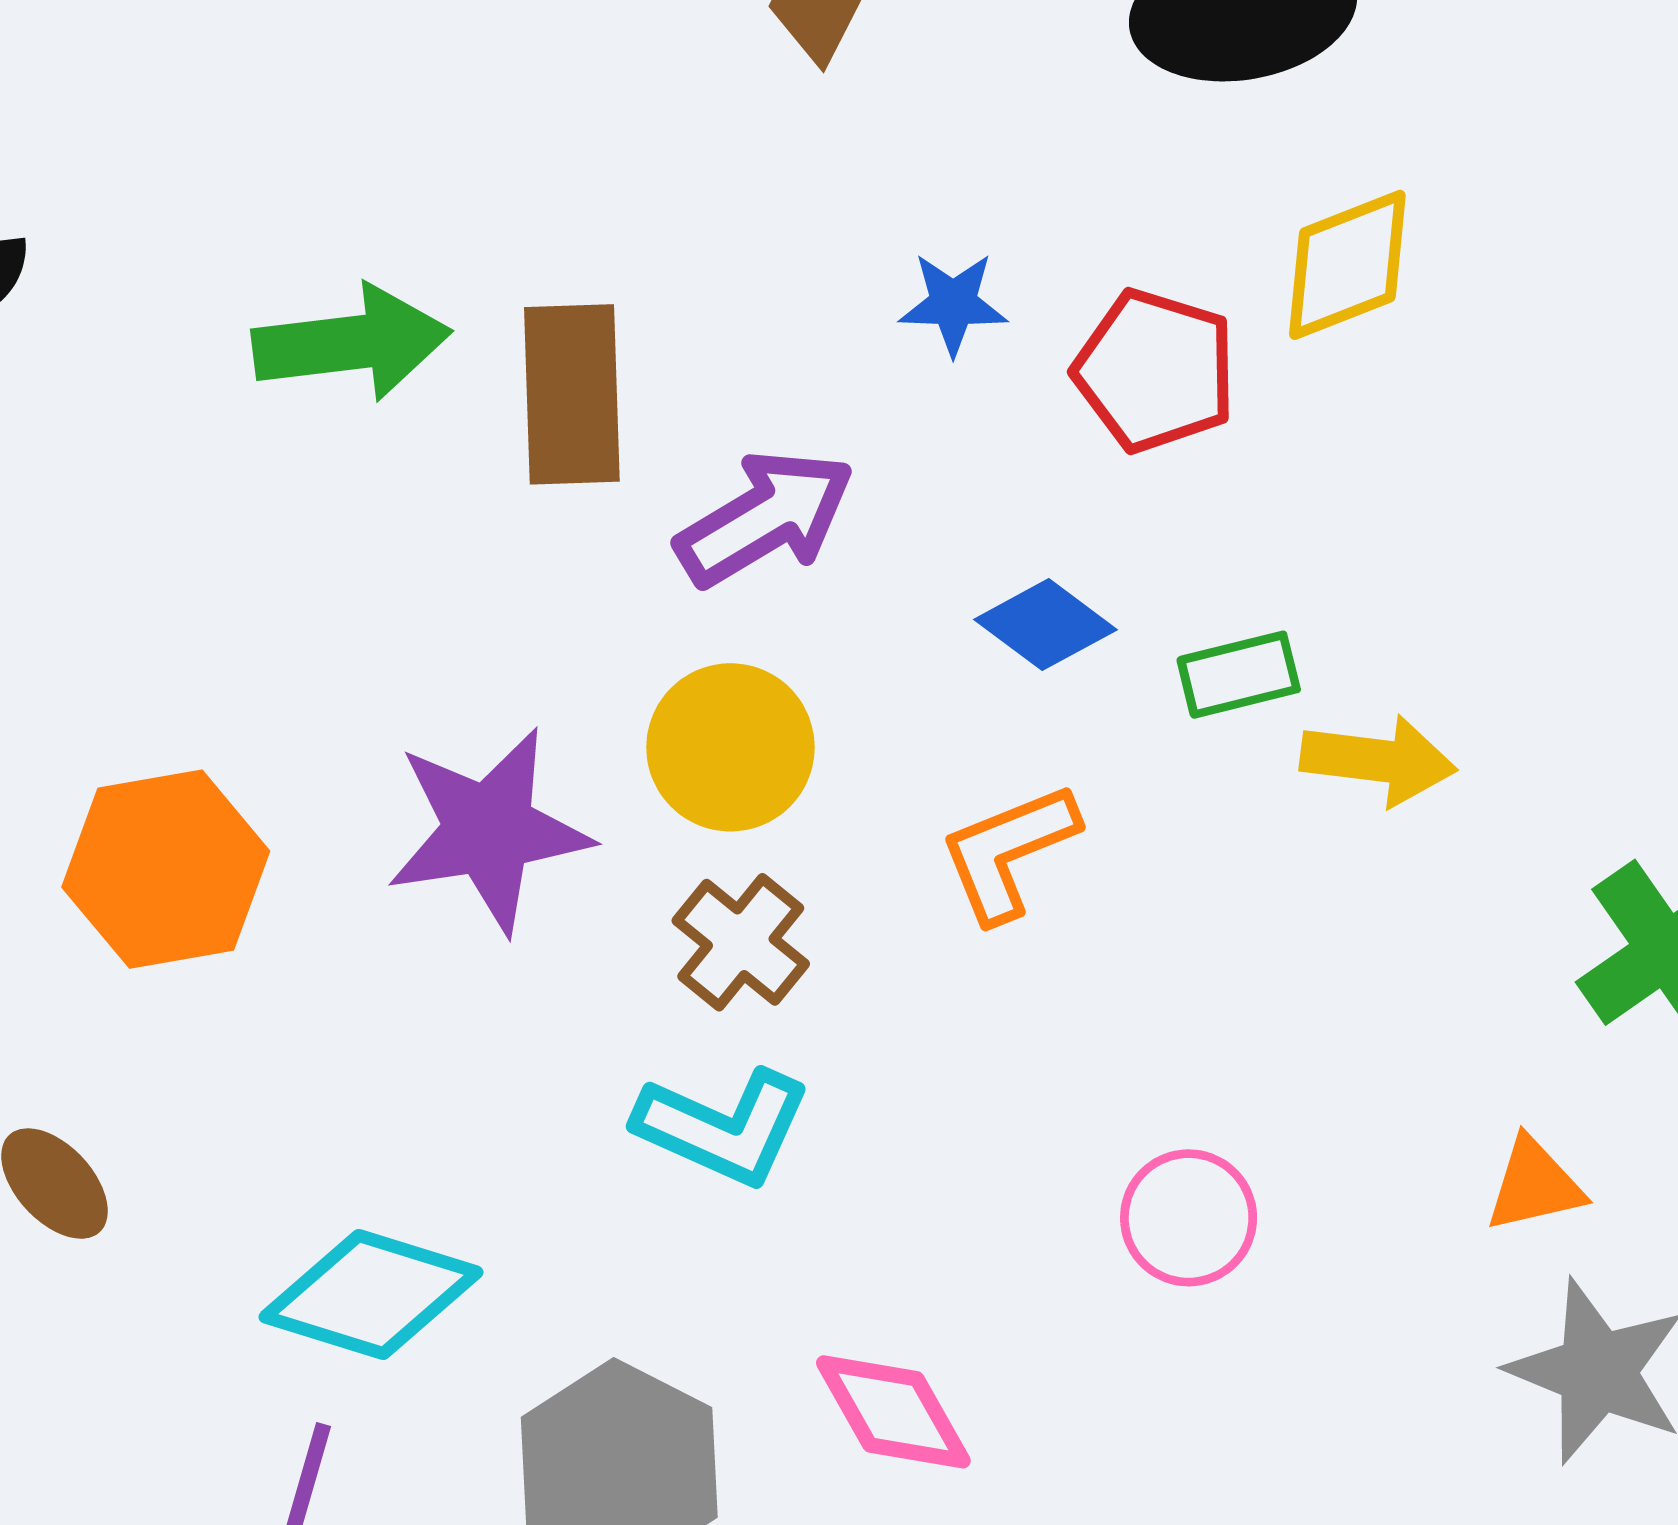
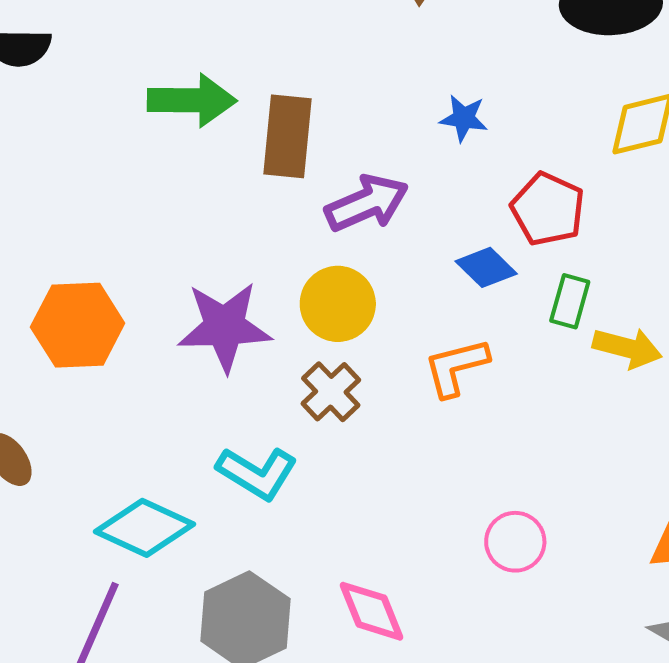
red pentagon: (1155, 371) -> (548, 209), moved
green rectangle: (1239, 675) -> (570, 301), turned -68
cyan L-shape: (723, 1127) -> (257, 473), moved

